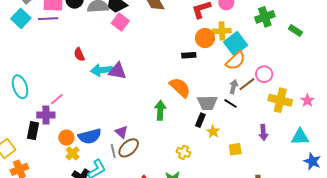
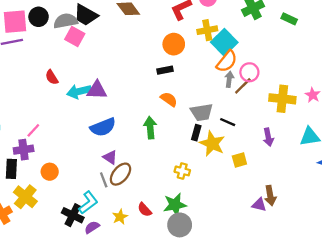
pink square: (120, 22) -> (75, 37), moved
orange circle: (205, 38) -> (174, 44), moved
black rectangle: (189, 55) -> (165, 70), moved
pink circle: (264, 74) -> (249, 72), moved
orange semicircle: (180, 87) -> (169, 99), size x0.7
gray arrow: (233, 87) -> (229, 79), moved
black line: (231, 103) -> (228, 122), moved
yellow star: (213, 132) -> (212, 144), size x1.6
blue semicircle: (90, 136) -> (103, 127), moved
yellow cross: (73, 153) -> (25, 197), moved, size x1.5

